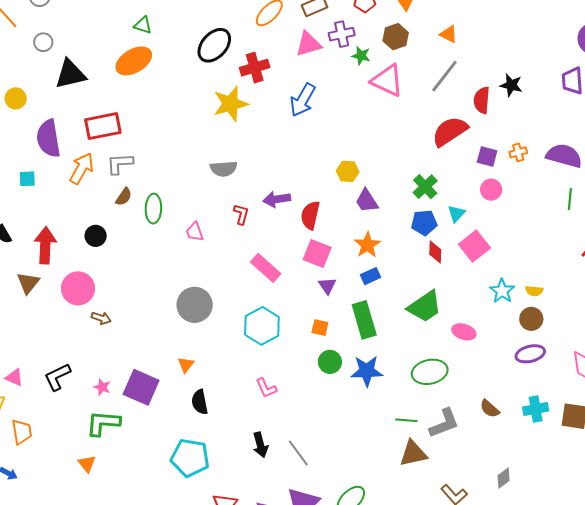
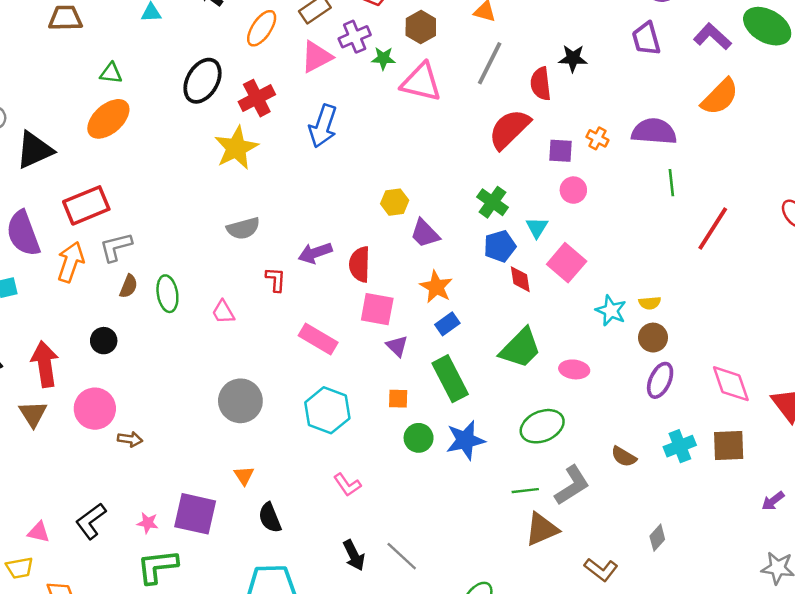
orange cross: (518, 152) -> (597, 138), turned -36
purple ellipse: (530, 354) -> (660, 380), turned -40

